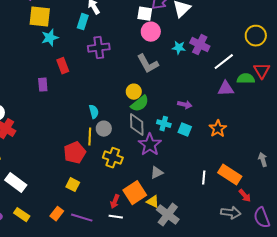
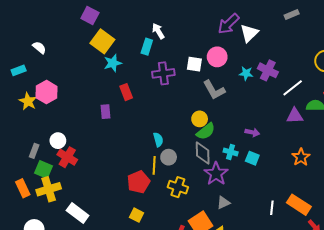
white square: (145, 14) -> (194, 64), moved
yellow square: (40, 17) -> (102, 41), turned 30
orange star: (218, 129) -> (301, 157), moved

